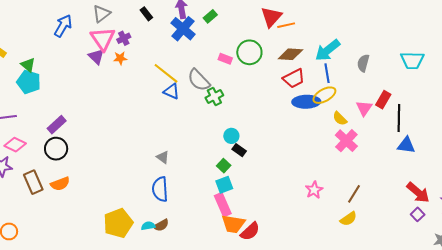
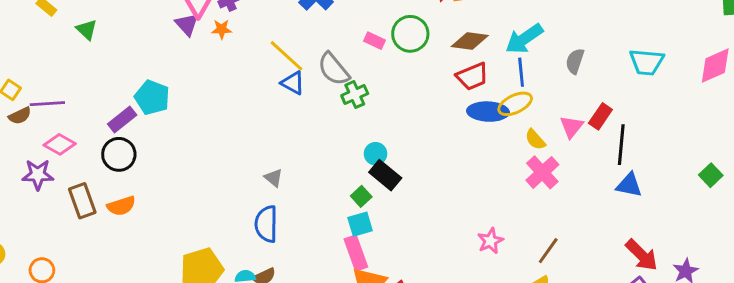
cyan pentagon: (29, 82) -> (152, 97), moved
black rectangle: (239, 150) -> (385, 175), size x1.5

